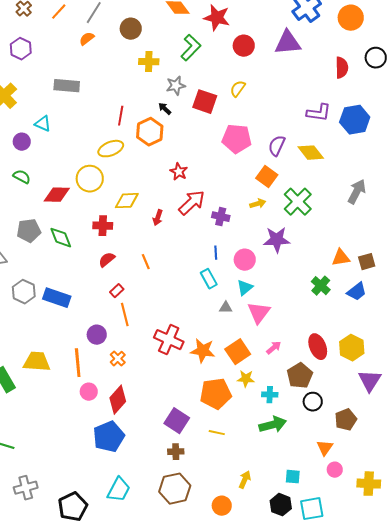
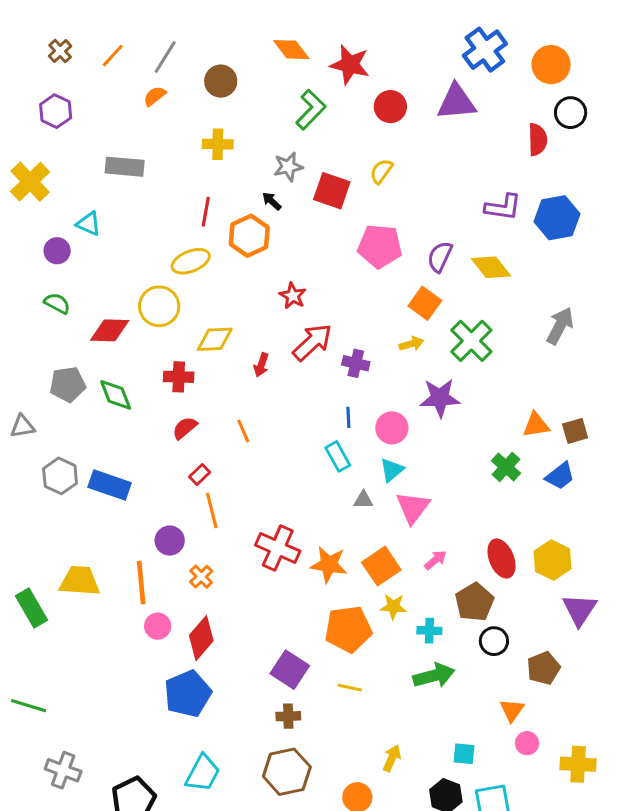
black circle: (376, 58) -> (571, 113), moved
yellow cross: (149, 62) -> (218, 144), moved
gray cross: (26, 488) -> (63, 770), turned 35

